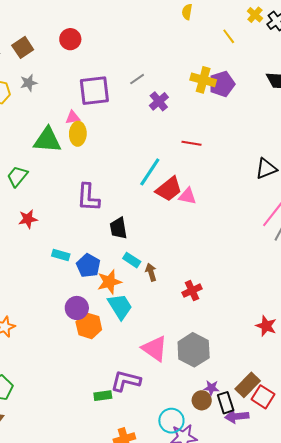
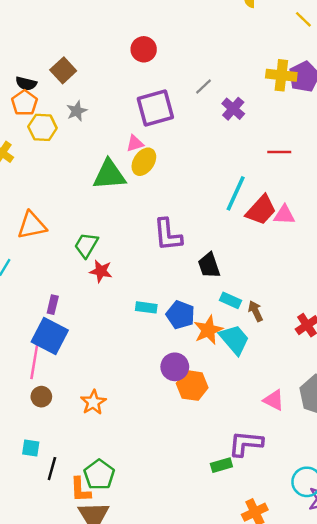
red circle: (70, 39) -> (144, 49), moved
yellow ellipse: (78, 134) -> (144, 162), turned 40
green trapezoid: (17, 176) -> (86, 245), moved
red star: (28, 219) -> (101, 271), turned 30
cyan trapezoid: (120, 306) -> (234, 339), moved
pink triangle: (155, 349) -> (274, 400), size x0.7

